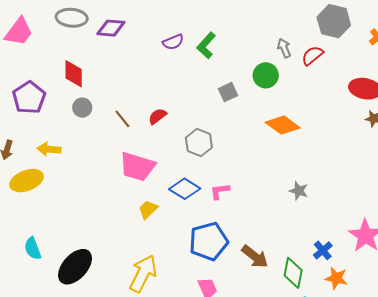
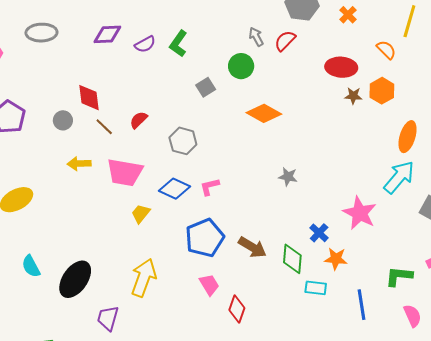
purple diamond: (111, 28) -> (107, 34), moved
red diamond: (74, 74) -> (89, 98), moved
yellow arrow: (49, 149) -> (79, 164), moved

